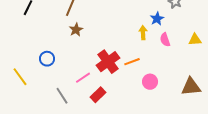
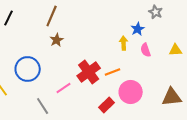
blue circle: (47, 59) -> (28, 69), size x1.6
pink circle: (150, 82) -> (131, 92), size x1.5
red rectangle: (98, 95) -> (107, 105), moved

